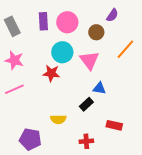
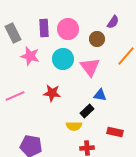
pink star: (14, 60) -> (30, 56), moved
red star: (51, 73) -> (52, 93), moved
yellow semicircle: (58, 119) -> (74, 126), moved

